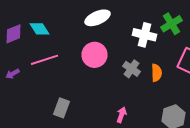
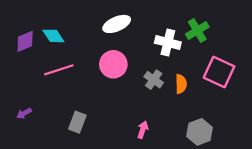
purple arrow: (12, 74) -> (24, 113), moved

